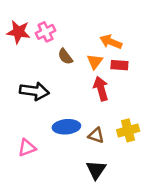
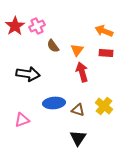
red star: (18, 32) -> (15, 26), turned 30
orange arrow: (111, 42) -> (104, 31), moved
red rectangle: (119, 65) -> (106, 53), moved
yellow cross: (128, 130) -> (104, 106), turned -36

